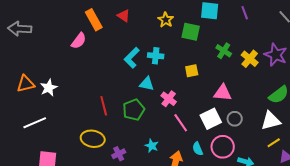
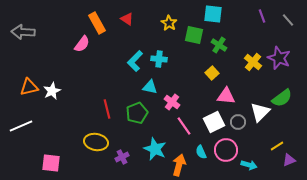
purple line: (245, 13) -> (262, 16), moved
green cross: (224, 51) -> (219, 45), moved
yellow square: (192, 71) -> (212, 73), moved, turned -32
white triangle: (271, 121) -> (260, 112), moved, turned -30
white line: (35, 123) -> (21, 126), moved
cyan star: (152, 146) -> (155, 149), size x1.6

